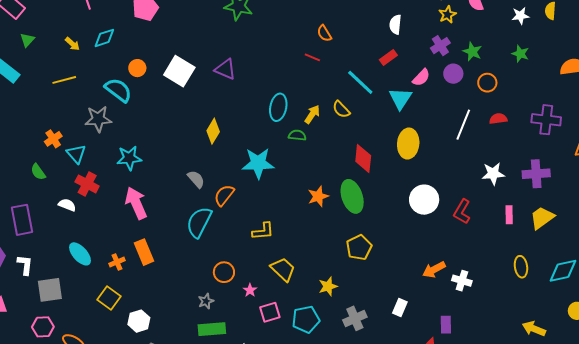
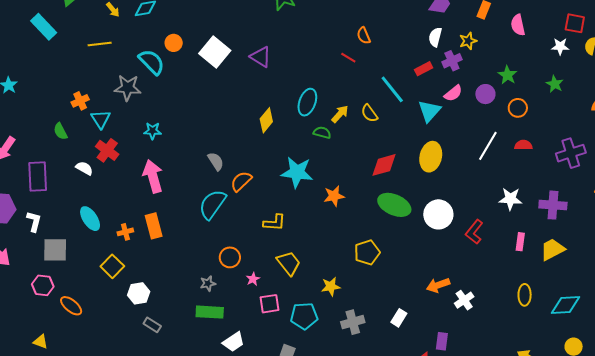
yellow star: (447, 15) -> (468, 41), moved
purple cross: (440, 46) -> (452, 61), moved
purple cross: (546, 120) -> (571, 153), turned -32
yellow diamond: (213, 131) -> (266, 120), moved
cyan star: (129, 158) -> (153, 131), size x0.7
red diamond: (363, 158) -> (384, 165), turned 60
cyan star: (258, 163) -> (297, 172), moved
green ellipse: (352, 196) -> (394, 205), moved, turned -56
white cross: (462, 281) -> (464, 300), turned 30

